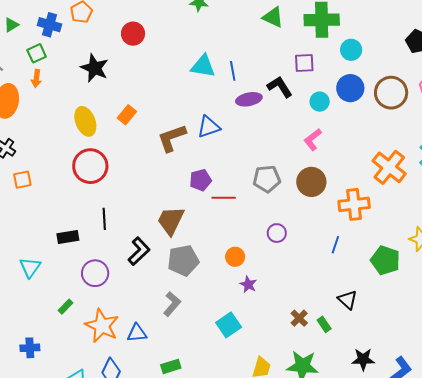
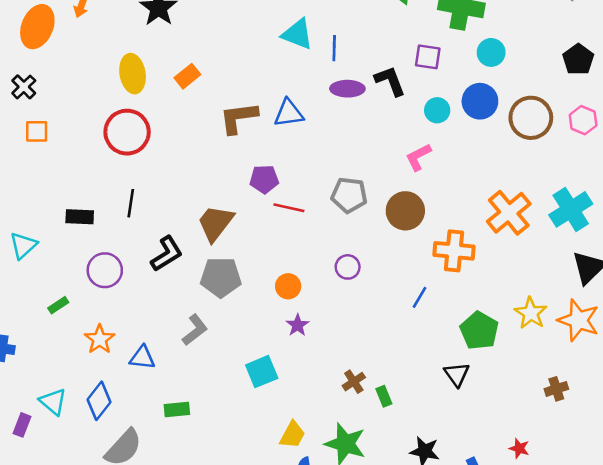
black triangle: (347, 300) -> (457, 374), moved
orange star: (102, 326) -> (100, 339), size x0.7

